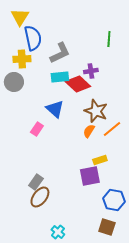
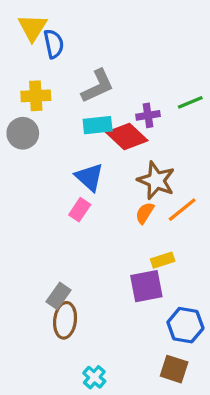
blue semicircle: (33, 38) -> (54, 44), moved, size x0.7
green line: (109, 39) -> (190, 102), moved, turned 63
pink rectangle: (37, 129) -> (80, 210), moved
brown ellipse: (40, 197) -> (65, 320), turned -30

